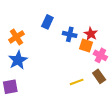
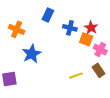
orange cross: (16, 37) -> (17, 29), turned -35
blue star: (18, 60) -> (32, 54), moved

